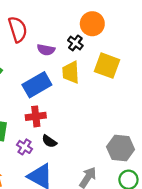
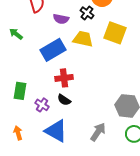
yellow trapezoid: (71, 72) -> (83, 39), turned 105
red cross: (36, 116) -> (64, 78), moved

